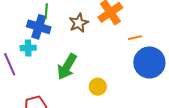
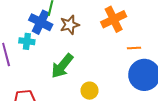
brown star: (79, 23) -> (70, 25), moved

